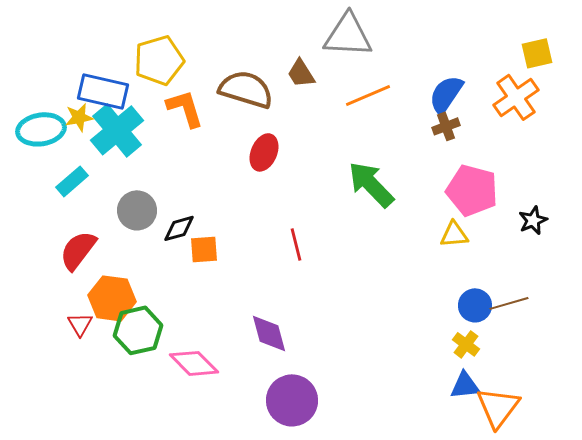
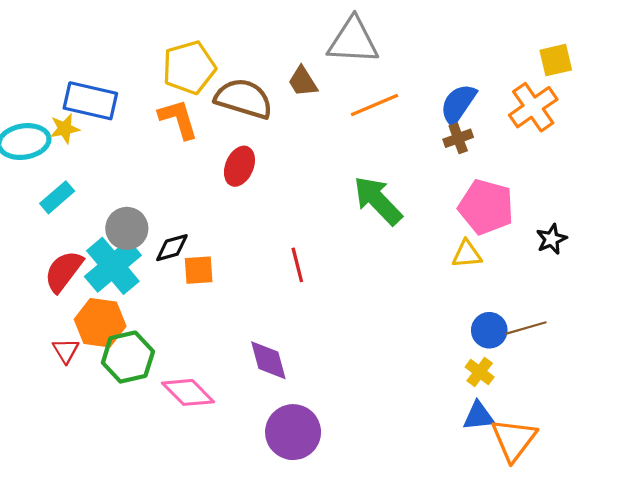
yellow pentagon: (159, 60) -> (189, 68), moved
cyan cross: (117, 130) -> (113, 266), moved
red ellipse: (264, 152) -> (239, 166), moved

